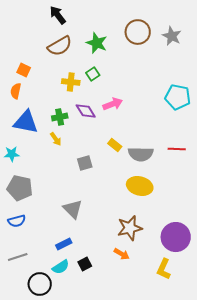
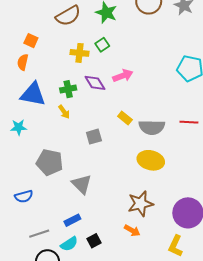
gray pentagon: (20, 188) -> (50, 162), moved
gray line: (18, 257) -> (39, 234), moved

